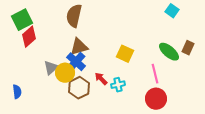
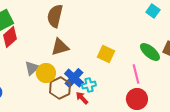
blue cross: (76, 62) -> (74, 78), moved
red arrow: (101, 79) -> (82, 98), moved
cyan cross: (118, 85) -> (89, 85), moved

